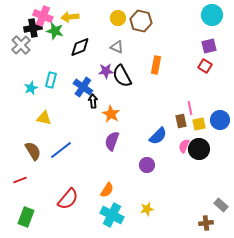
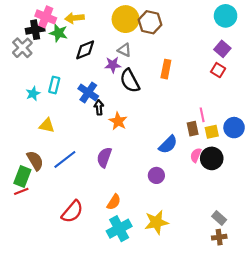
yellow circle: (118, 18) -> (126, 19), size x1.6
purple square: (209, 46) -> (222, 49), turned -35
purple star: (106, 71) -> (113, 65), moved
purple semicircle: (112, 141) -> (104, 157), moved
gray rectangle: (221, 205) -> (219, 218), moved
yellow star: (147, 209) -> (156, 222), size x1.6
cyan cross: (112, 215) -> (119, 229), turned 35
green rectangle: (26, 217) -> (22, 176), moved

